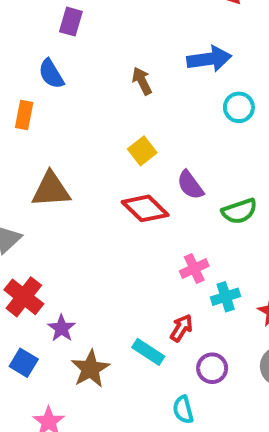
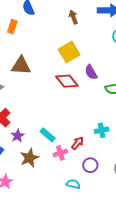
yellow square: (142, 151) -> (69, 52), size x1.5
pink cross: (194, 268) -> (60, 153), moved
cyan rectangle: (148, 352) -> (48, 135), moved
cyan semicircle: (183, 410) -> (73, 184), turned 112

